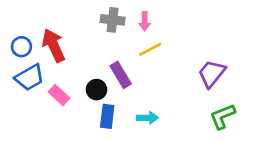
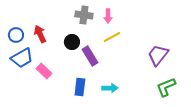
red arrow: (54, 45) -> (40, 34), size x0.7
black circle: (96, 90) -> (72, 42), moved

